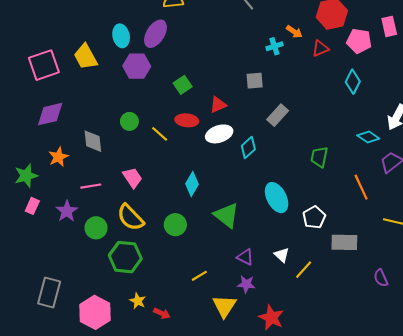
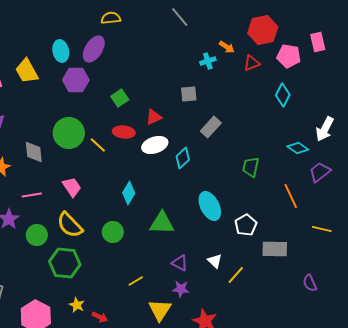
green circle: (129, 121) -> (69, 133), size x1.8
green triangle: (226, 215) -> (162, 223), turned -36

